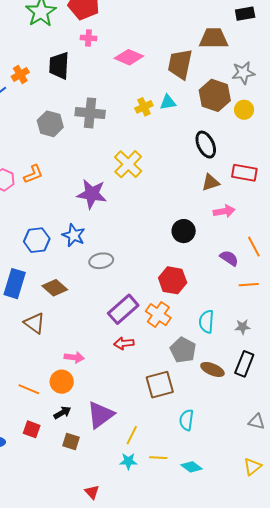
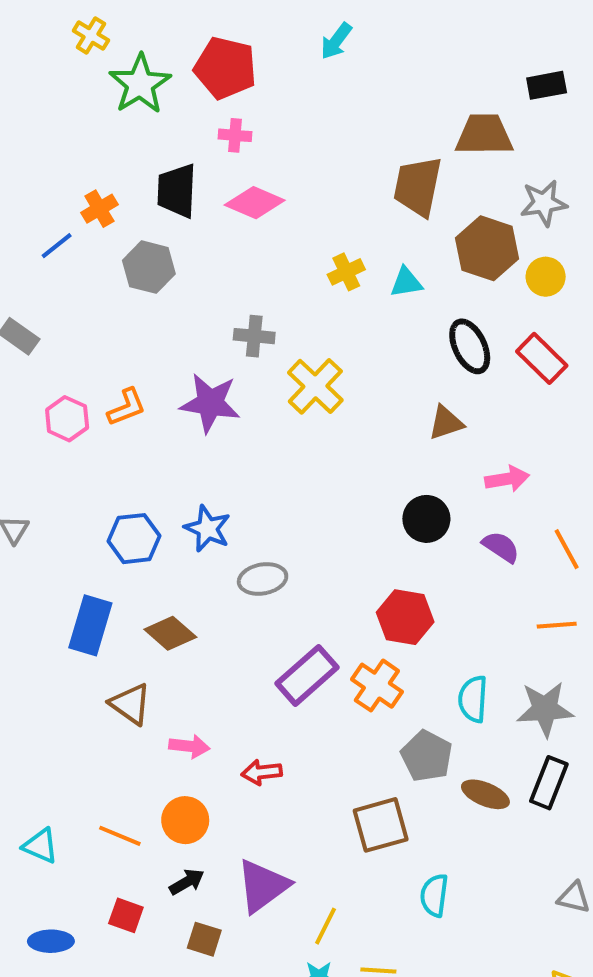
pink diamond: (129, 57) -> (255, 203), moved
cyan triangle: (168, 102) -> (406, 282), moved
gray cross: (90, 113) -> (254, 336), moved, size x0.7
gray hexagon: (50, 124) -> (149, 267), moved
red rectangle: (244, 173) -> (542, 358), moved, turned 35
brown triangle: (211, 182) -> (446, 423), moved
purple star: (92, 194) -> (210, 403), moved
purple semicircle: (229, 258) -> (501, 547), moved
gray star: (243, 327) -> (545, 709), size x1.8
red arrow: (124, 343) -> (262, 772), moved
pink arrow: (74, 357) -> (189, 746), moved

